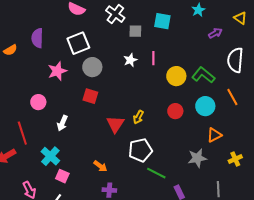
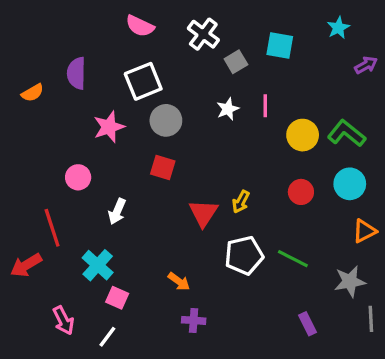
gray square: (135, 31) -> (236, 62), turned -32
gray star: (197, 158) -> (350, 281), moved
green line: (156, 173) -> (293, 259), moved

